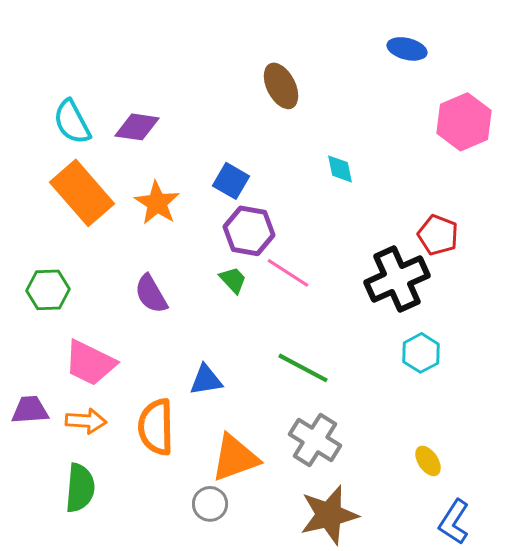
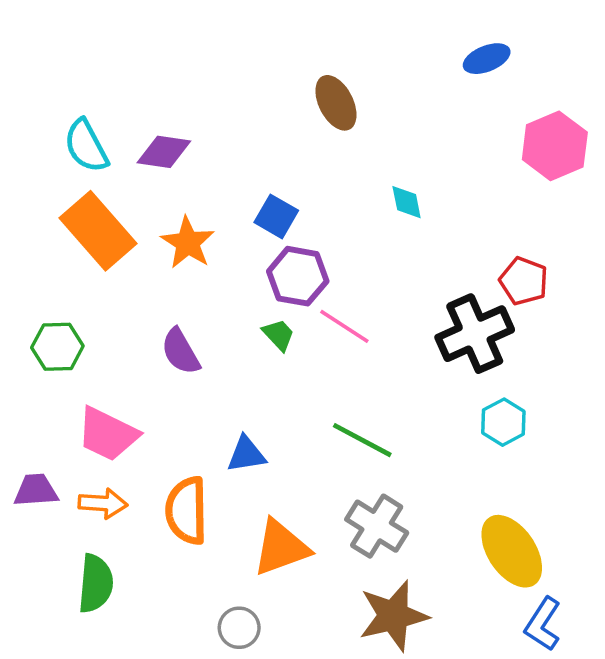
blue ellipse: (407, 49) -> (487, 59), turned -36
yellow ellipse: (428, 461) -> (512, 551), size x2.0
gray circle: (210, 504) -> (239, 628), moved

